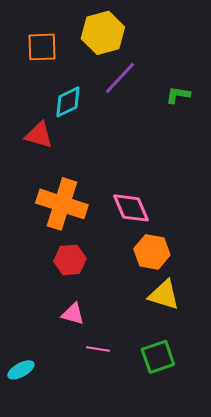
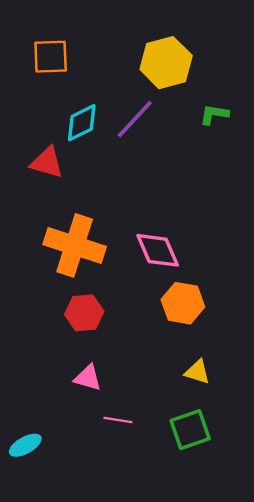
yellow hexagon: (103, 33) -> (166, 63), moved
purple line: (120, 78) -> (135, 119), moved
yellow triangle: (164, 295) -> (197, 372), moved, size x0.7

